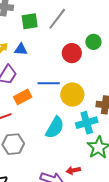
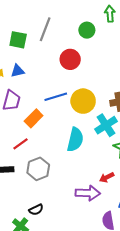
green square: (30, 21) -> (18, 40), turned 36
green circle: (93, 42) -> (87, 30), moved

